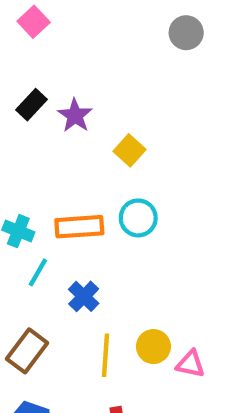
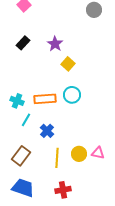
purple star: (75, 116) -> (55, 44), moved
pink triangle: (190, 364) -> (98, 153), moved

